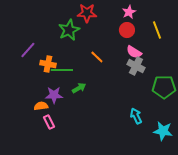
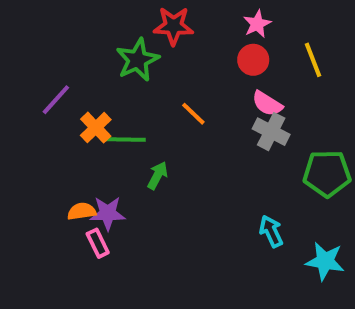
orange cross: (48, 64) -> (96, 128), turned 35
green arrow: (79, 88) -> (158, 175), turned -32
purple star: (54, 95) -> (108, 213), moved

